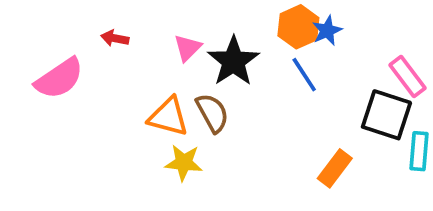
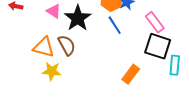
pink triangle: (187, 48) -> (54, 11), turned -42
pink rectangle: (408, 77) -> (155, 22), moved

